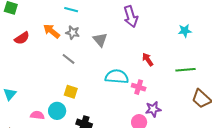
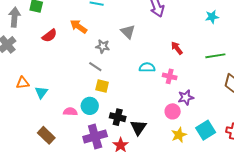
gray star: (73, 33) -> (103, 46), moved
gray line: (68, 59) -> (95, 67), moved
cyan semicircle: (117, 77) -> (147, 67), size x0.7

